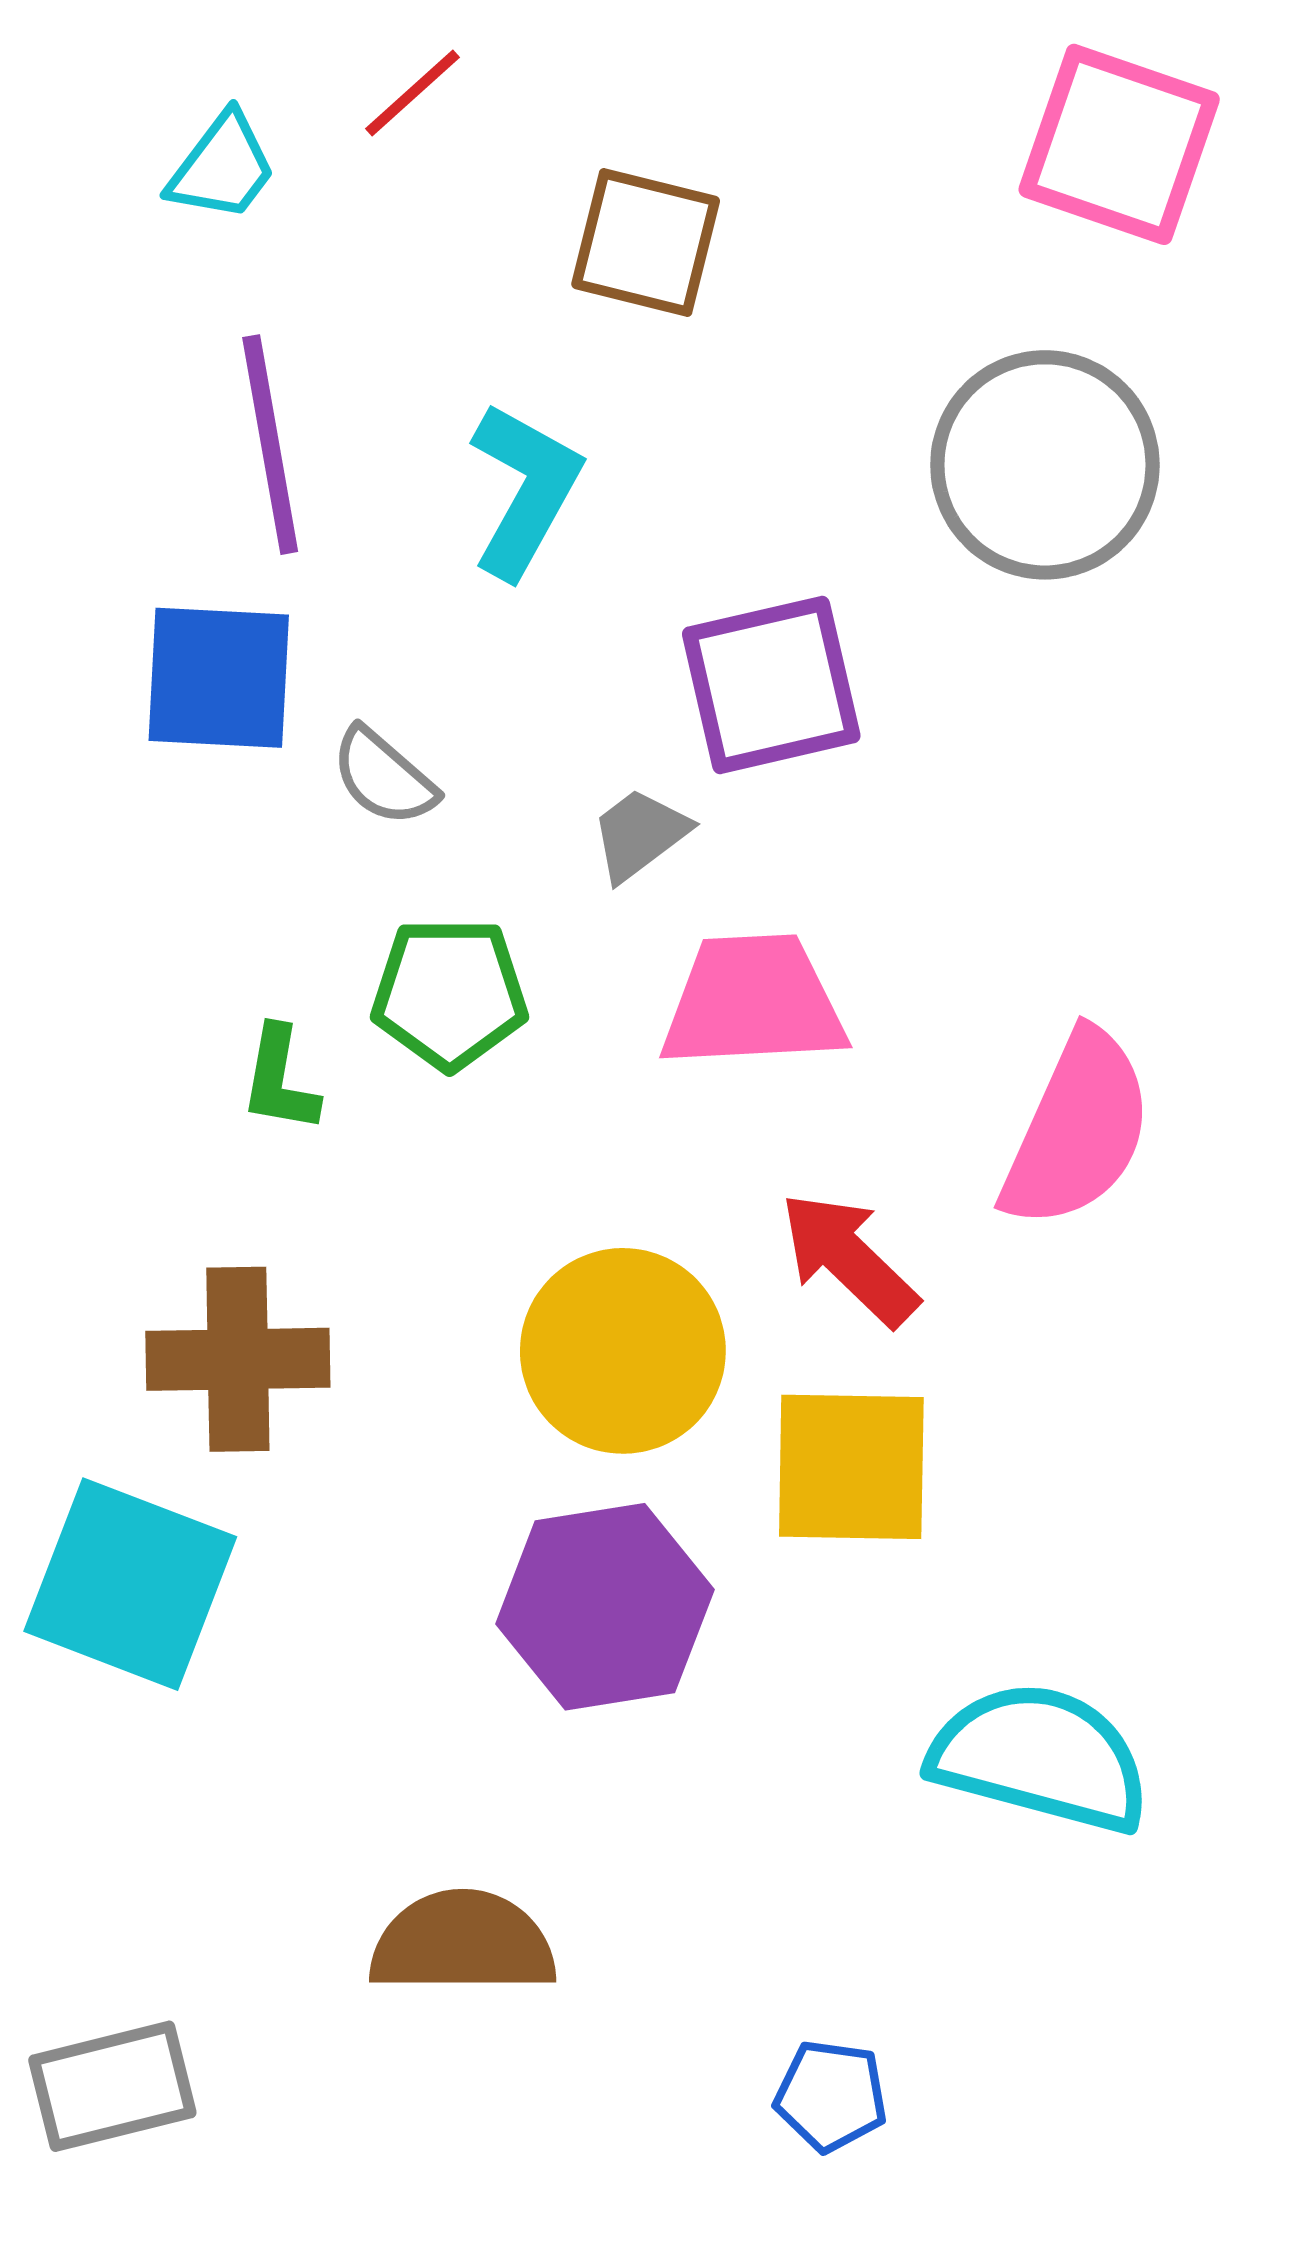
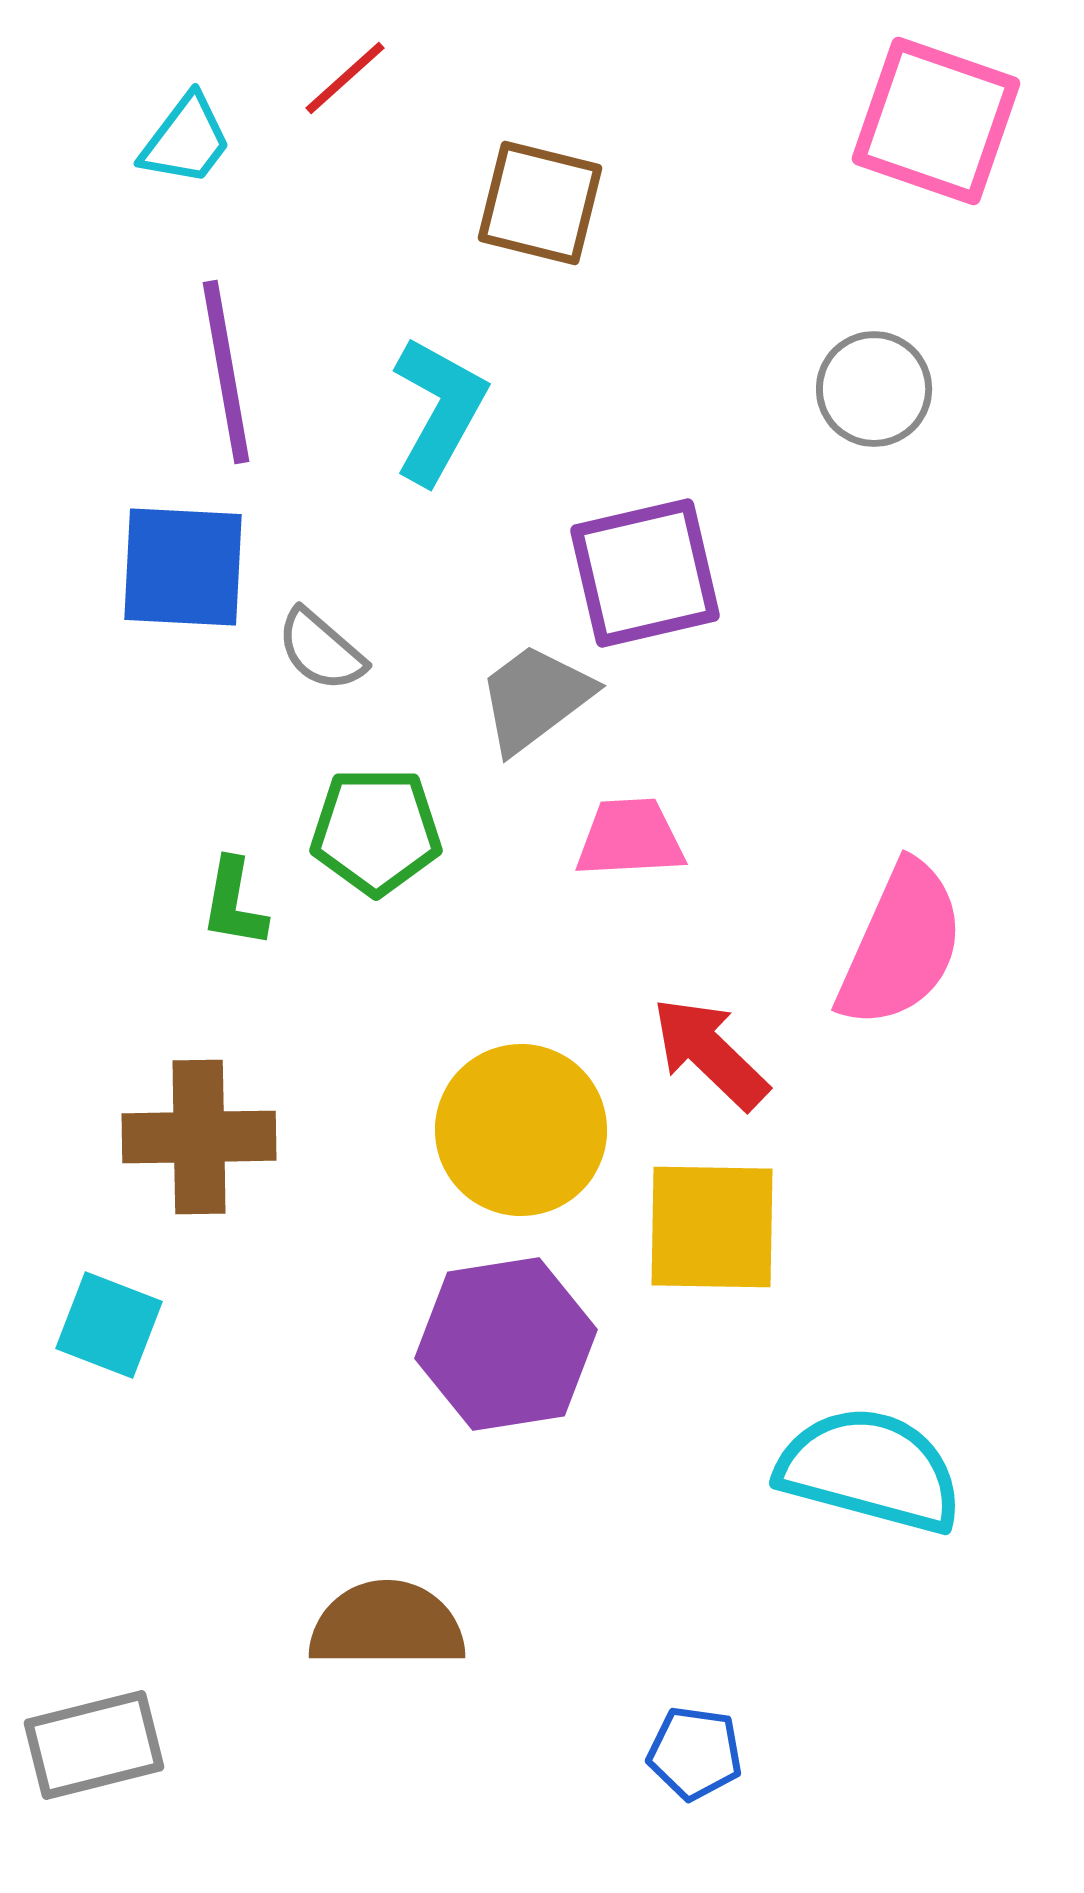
gray circle: (1045, 465) -> (874, 389), size x0.6
gray trapezoid: (640, 834) -> (535, 698), size x1.4
pink trapezoid: (753, 1002) -> (630, 838), size x0.7
cyan square: (130, 1584) -> (109, 1325), size x0.6

